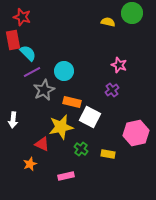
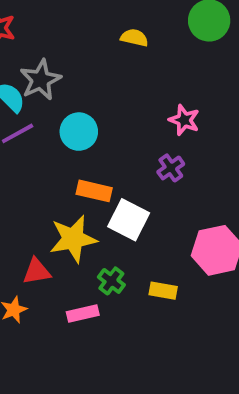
yellow semicircle: (108, 22) -> (134, 38), moved
gray star: (44, 90) -> (41, 80), moved
red triangle: (42, 144) -> (37, 271), turned -35
pink rectangle: (66, 176) -> (83, 314), moved

